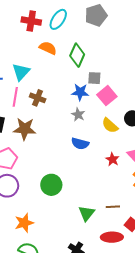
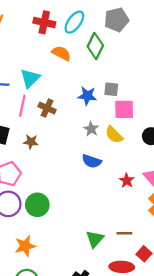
green diamond: (77, 55) -> (95, 46), moved
blue star: (80, 92) -> (87, 96), moved
pink square: (107, 96) -> (124, 109), turned 36
yellow semicircle: (110, 125) -> (114, 135), moved
brown star: (25, 129) -> (31, 142), size x0.6
green circle: (51, 185) -> (37, 205), moved

